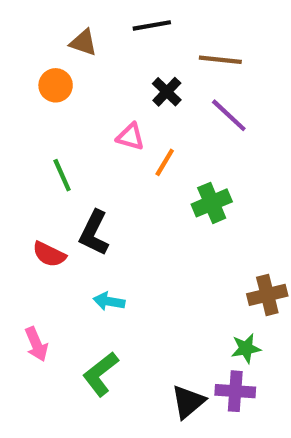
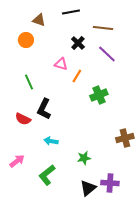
pink arrow: (36, 344) -> (17, 161), turned -105
green star: (246, 348) -> (84, 158), moved

